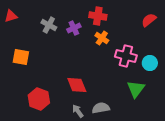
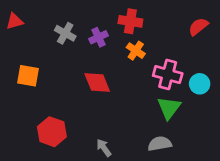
red diamond: (77, 85) -> (97, 82), moved
green triangle: (136, 89) -> (169, 108), moved
gray semicircle: (101, 108) -> (160, 144), moved

